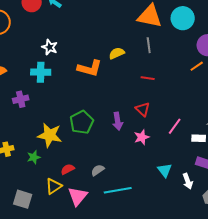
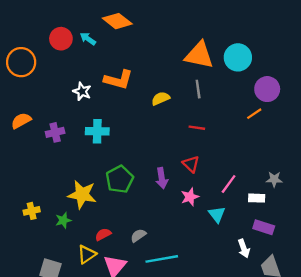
orange L-shape: (90, 68) -> (118, 80), moved
cyan cross: (41, 72) -> (97, 131), moved
purple cross: (21, 99) -> (55, 132), moved
cyan triangle: (165, 170) -> (217, 214), moved

